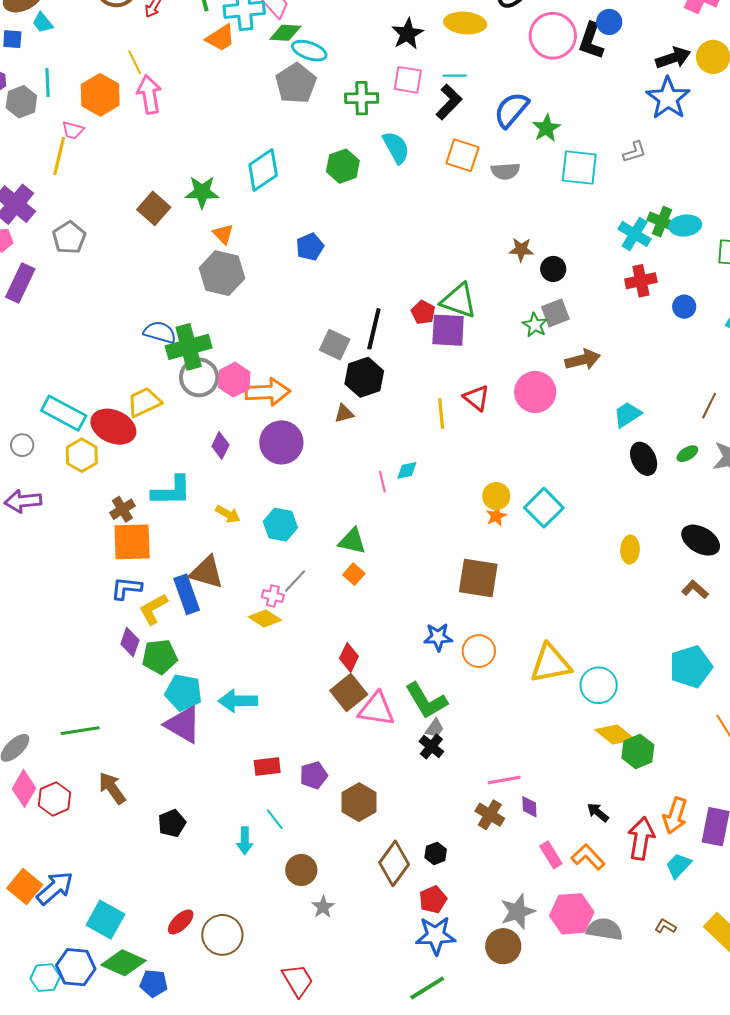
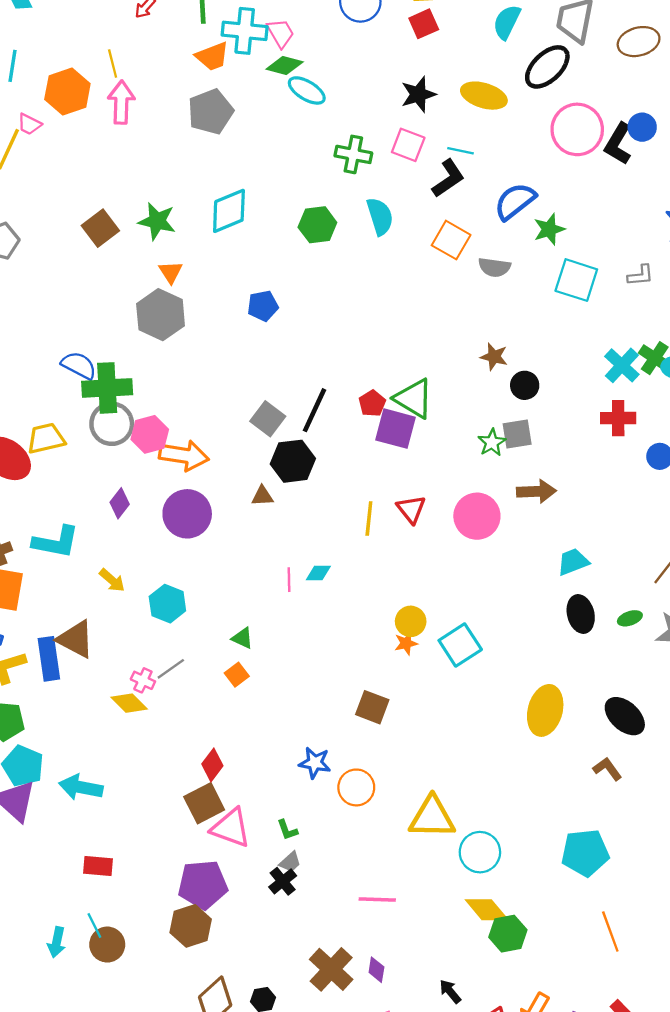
gray pentagon: (296, 83) -> (210, 112), moved
green triangle: (352, 541) -> (243, 638), size x0.7
yellow ellipse: (630, 550) -> (545, 710), size x1.6
brown square: (478, 578) -> (372, 707), size x0.7
green L-shape: (426, 701) -> (287, 830), size x0.5
purple pentagon: (314, 775) -> (203, 885), moved, size x1.6
pink line: (504, 780) -> (377, 900), moved
brown cross: (490, 815) -> (331, 969), size x1.4
brown circle: (301, 870) -> (107, 945), moved

